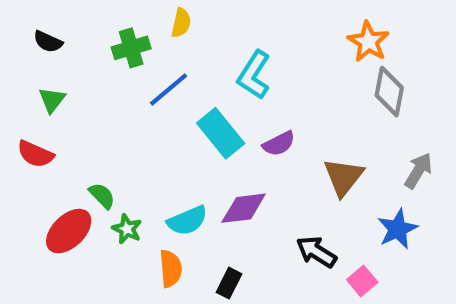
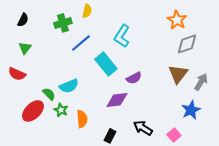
black semicircle: (48, 42) -> (23, 20), turned -88
gray diamond: (389, 92) -> (187, 44), turned 60
purple semicircle: (279, 144) -> (134, 78), moved
brown triangle: (343, 177) -> (178, 74), moved
cyan semicircle: (187, 221) -> (69, 86), moved
black arrow: (316, 252) -> (143, 128), moved
orange semicircle: (171, 268) -> (82, 119), moved

